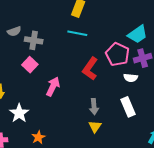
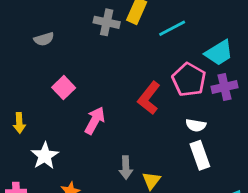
cyan line: (77, 33) -> (172, 28), moved, turned -42
gray cross: (34, 40) -> (107, 22), moved
white semicircle: (131, 78) -> (196, 125), moved
gray arrow: (94, 107) -> (126, 168), moved

